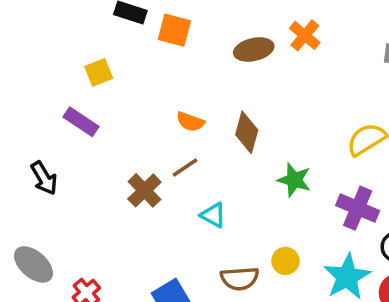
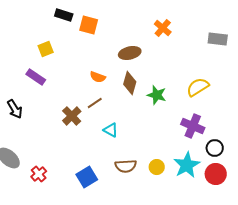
brown ellipse: (254, 49) -> (130, 53), moved
green star: (294, 180) -> (157, 95), moved
yellow circle: (285, 261) -> (157, 167), moved

